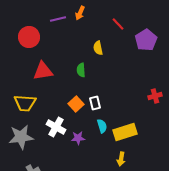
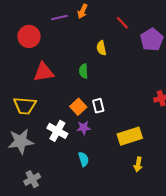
cyan semicircle: (102, 126) -> (84, 159), moved
purple star: (78, 138) -> (84, 128), moved
yellow arrow: (121, 159) -> (138, 164), moved

